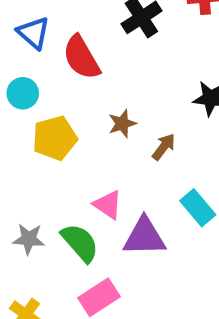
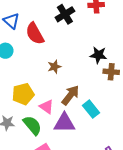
yellow pentagon: (55, 138) -> (23, 94), moved
brown arrow: (164, 147) -> (70, 95), moved, size x1.5

